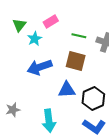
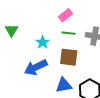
pink rectangle: (51, 22) -> (66, 15), moved
cyan star: (35, 39) -> (43, 42), moved

